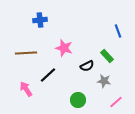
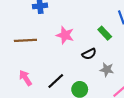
green rectangle: (107, 56) -> (105, 33), moved
black line: (48, 75) -> (56, 81), moved

